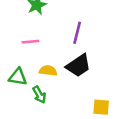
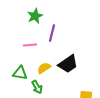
purple line: (77, 33) -> (52, 33), moved
yellow semicircle: (48, 71) -> (44, 68), turned -40

